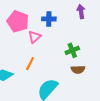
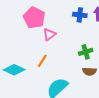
blue cross: (49, 19) -> (80, 15), moved

